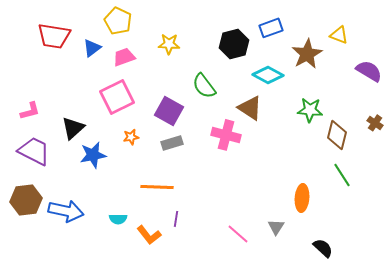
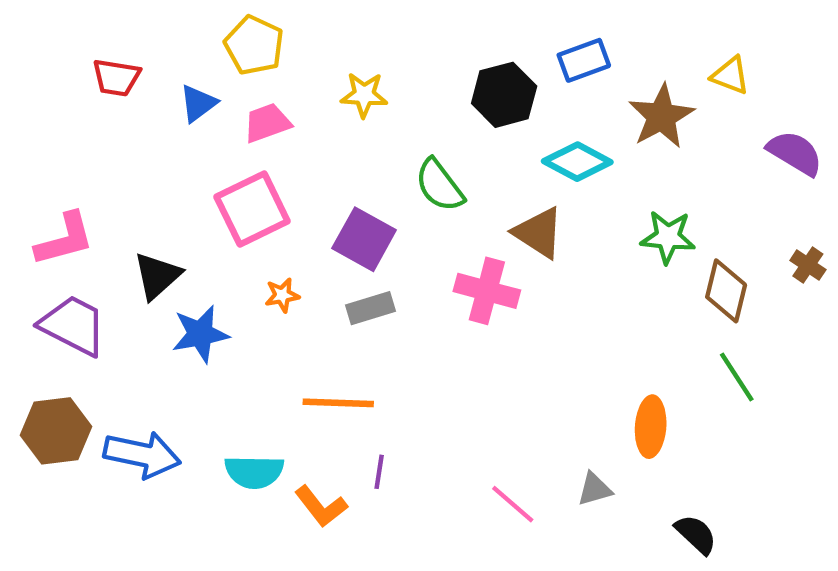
red trapezoid: (54, 36) -> (116, 78), size x0.7
pink L-shape: (30, 111) -> (65, 239), size x1.4
cyan semicircle: (118, 219) -> (254, 472), size x1.5
gray triangle: (276, 227) -> (595, 489), turned 42

